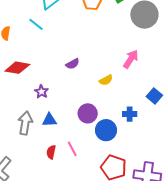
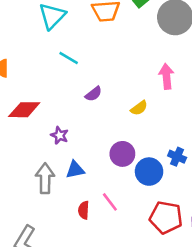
cyan line: (36, 24) -> (69, 58), moved
pink arrow: (131, 59) -> (166, 76), turned -30
blue cross: (130, 114) -> (177, 157), moved, turned 32

